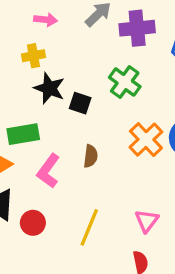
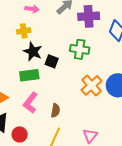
green cross: (125, 82) -> (80, 49), turned -30
green rectangle: (23, 134) -> (29, 75), moved
brown semicircle: (91, 156) -> (55, 110), moved

